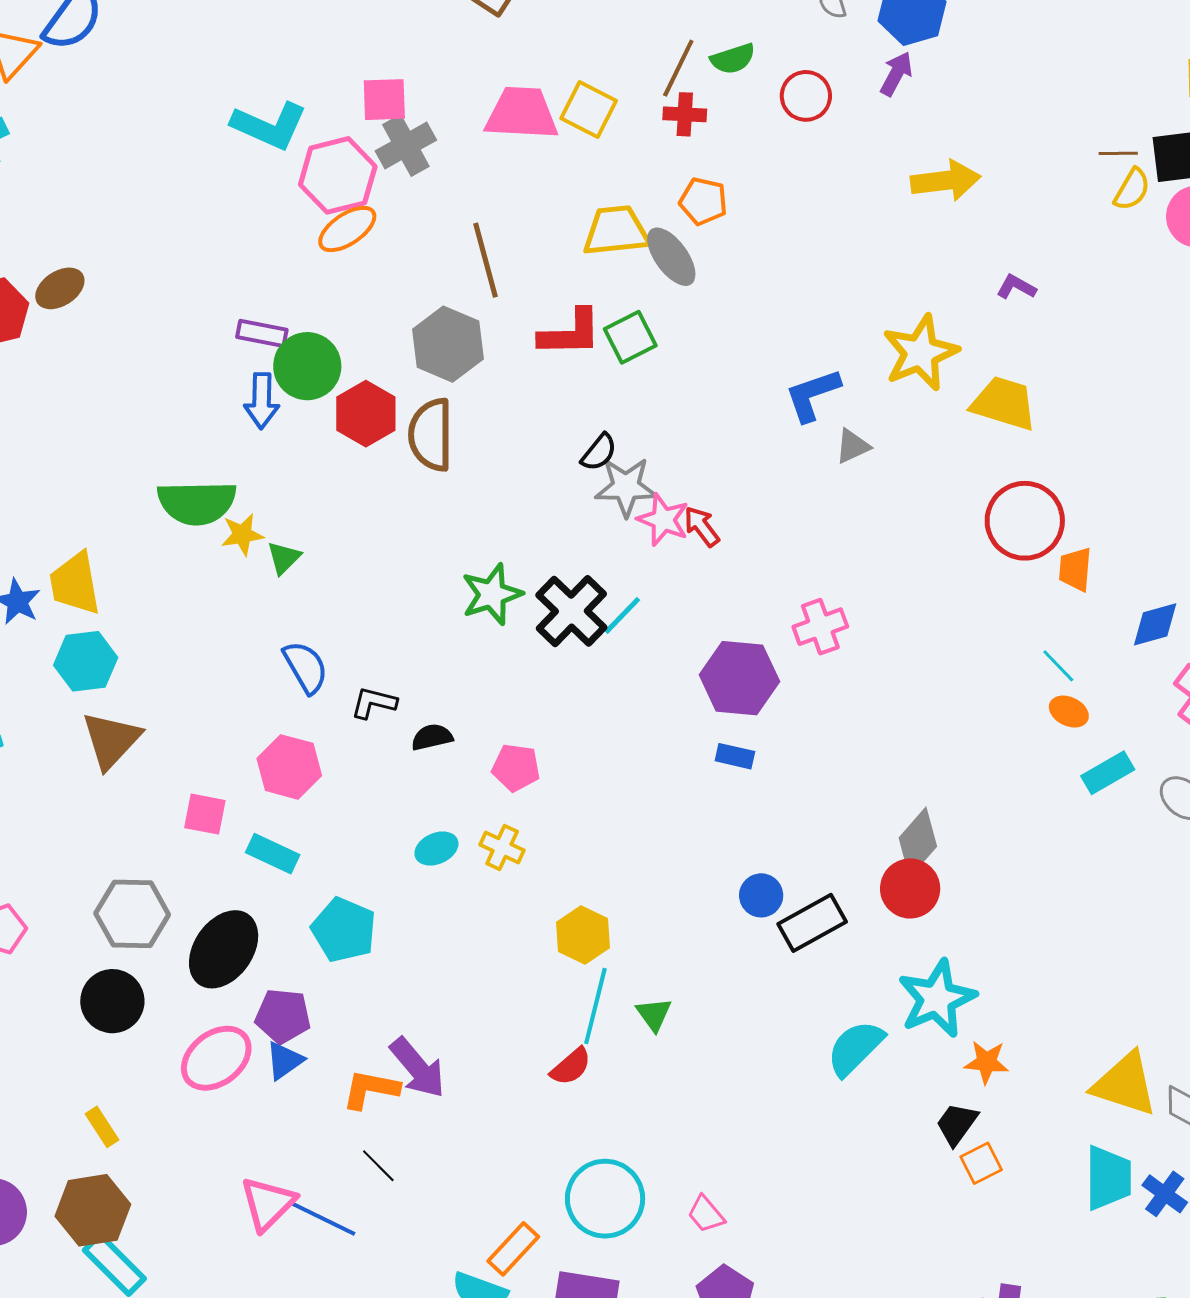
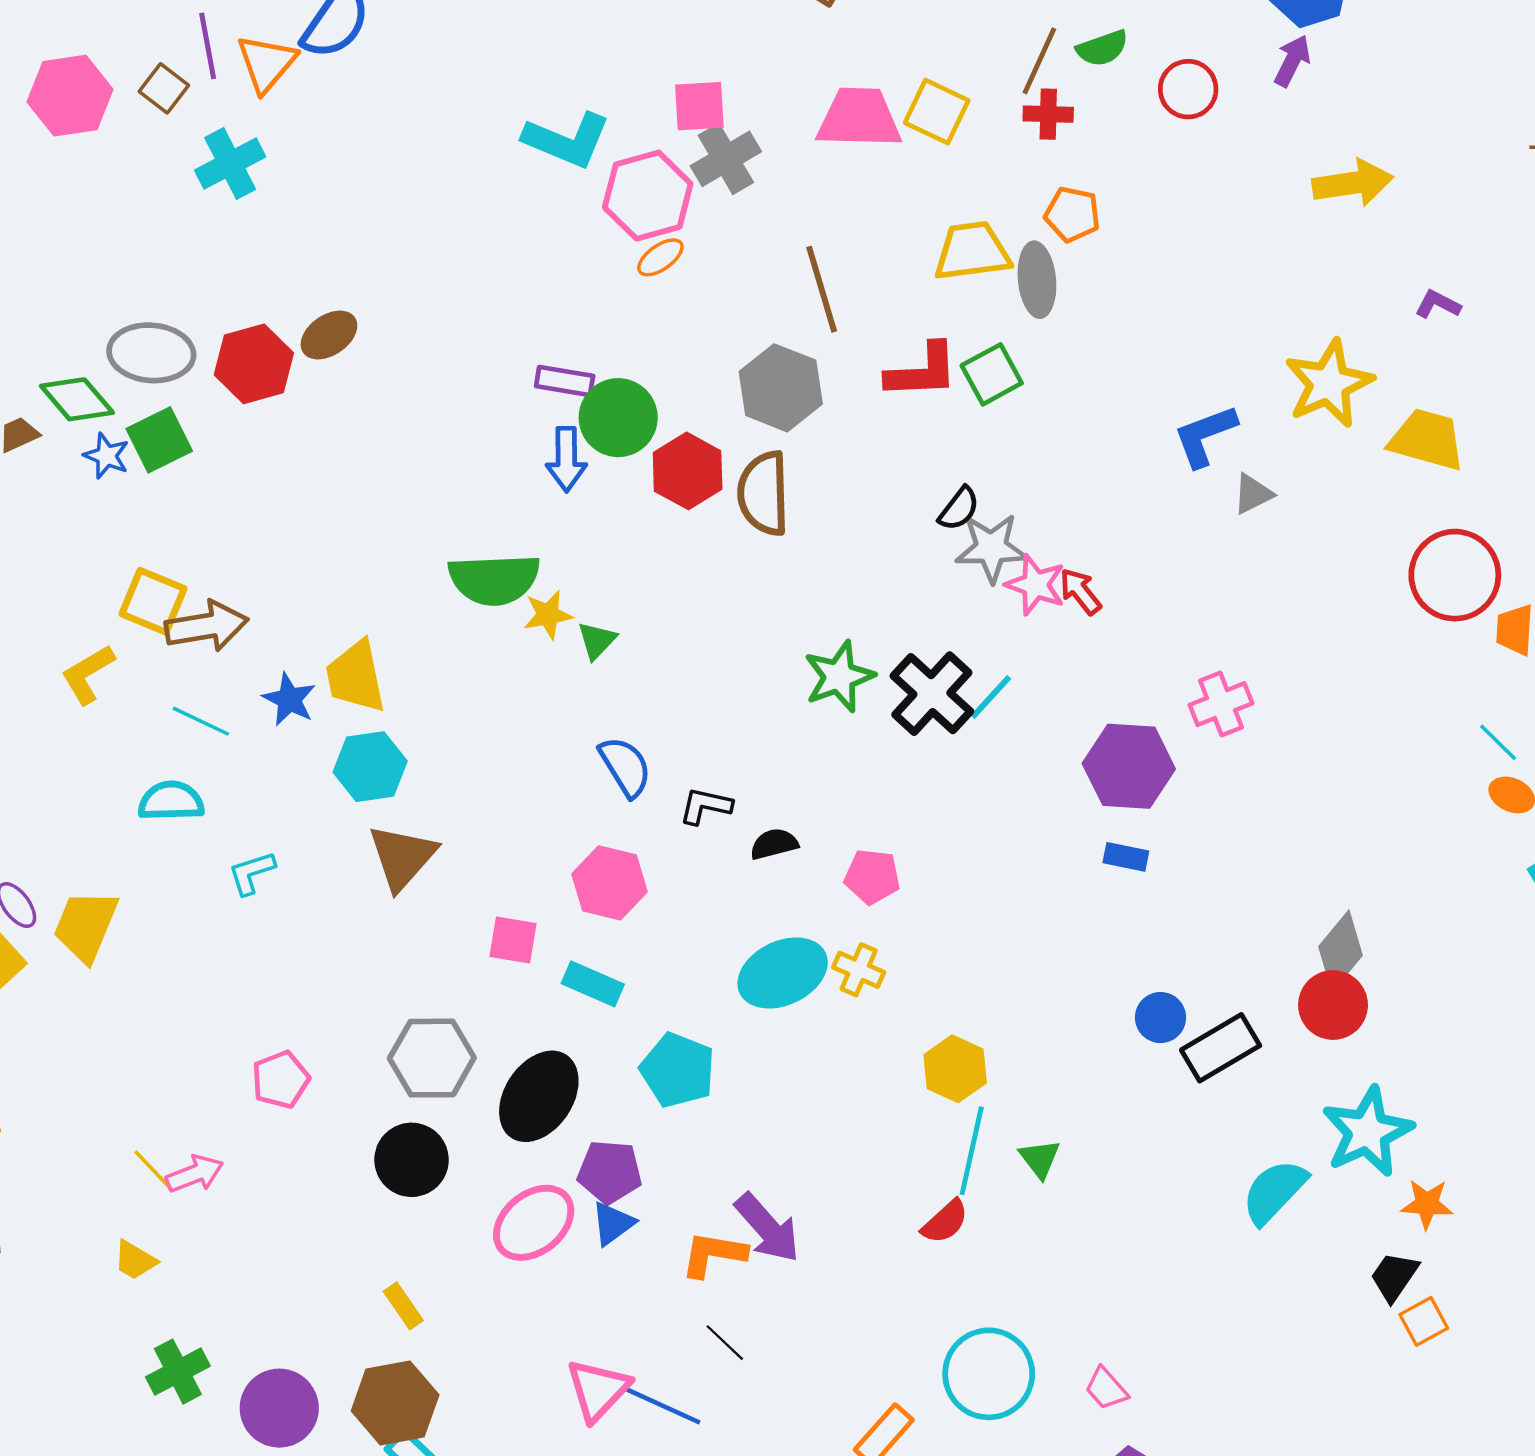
orange ellipse: (347, 229) -> (660, 257), size x0.7
gray ellipse: (671, 257) -> (1037, 280), turned 32
cyan ellipse: (436, 848) -> (783, 973), size x1.8

